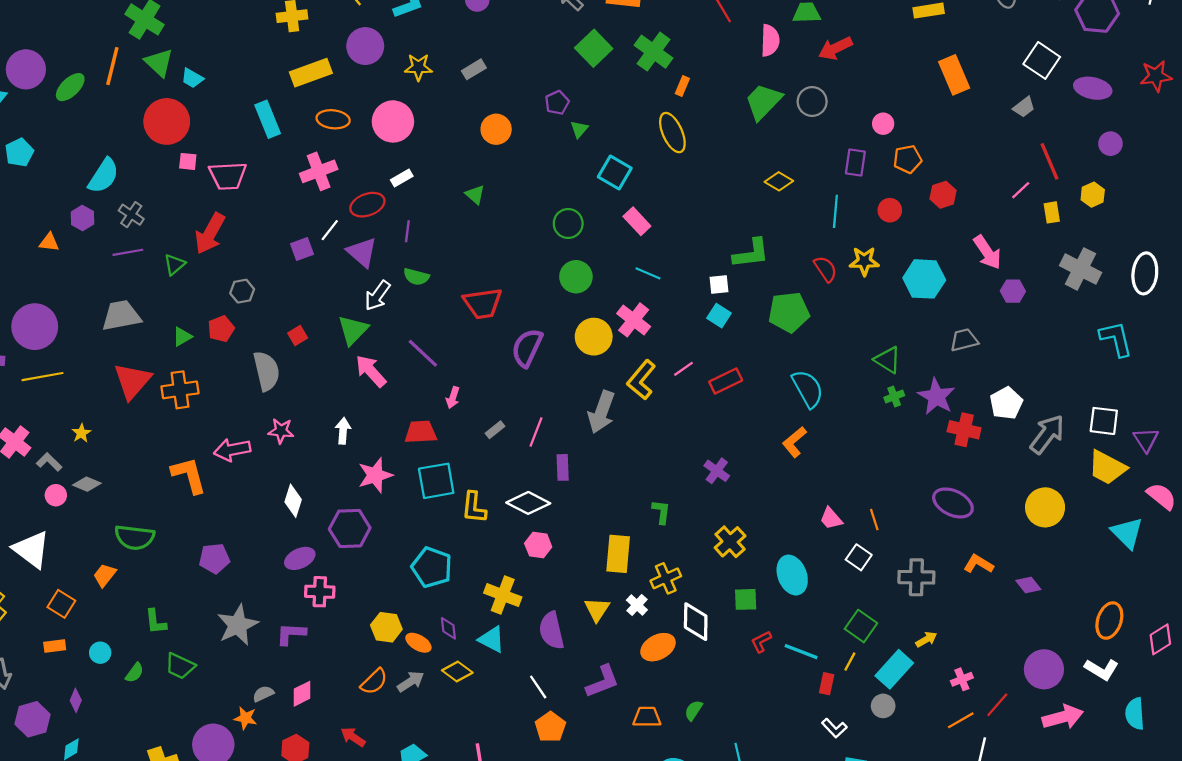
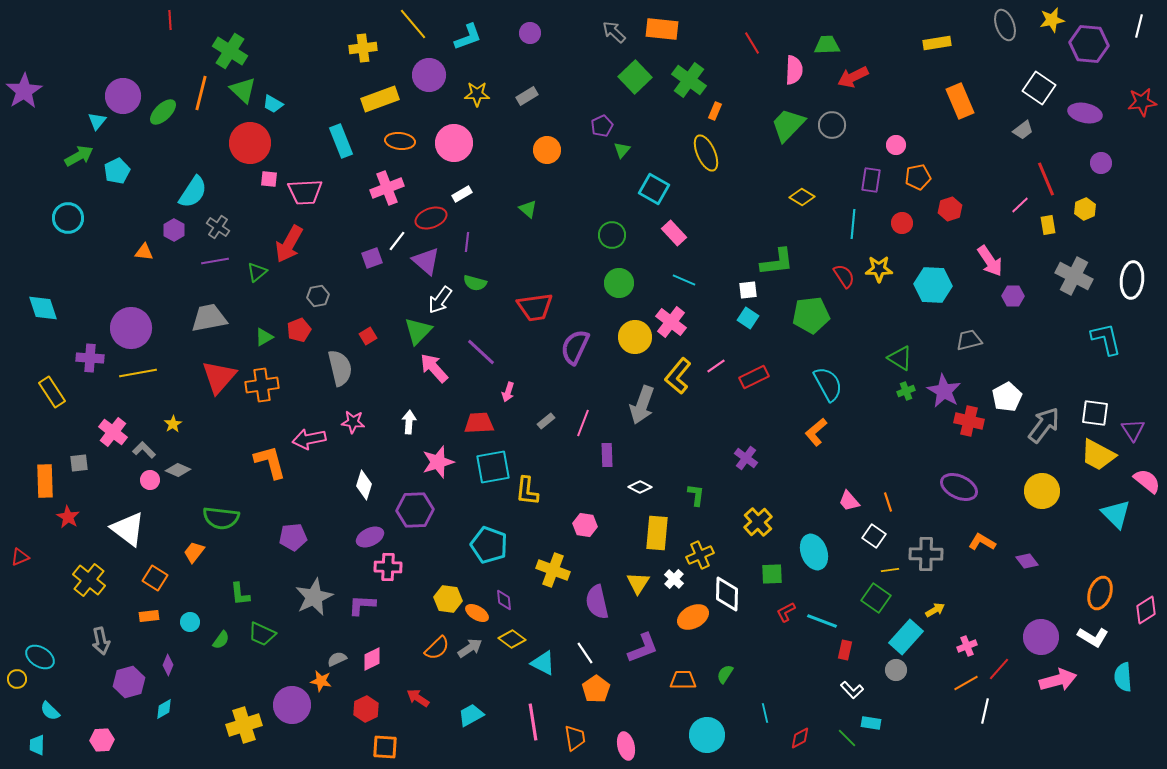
white diamond: (528, 503) -> (640, 487), moved, size x0.6
cyan triangle: (492, 639) -> (543, 663), moved
yellow line: (850, 662) -> (890, 570), moved, turned 54

